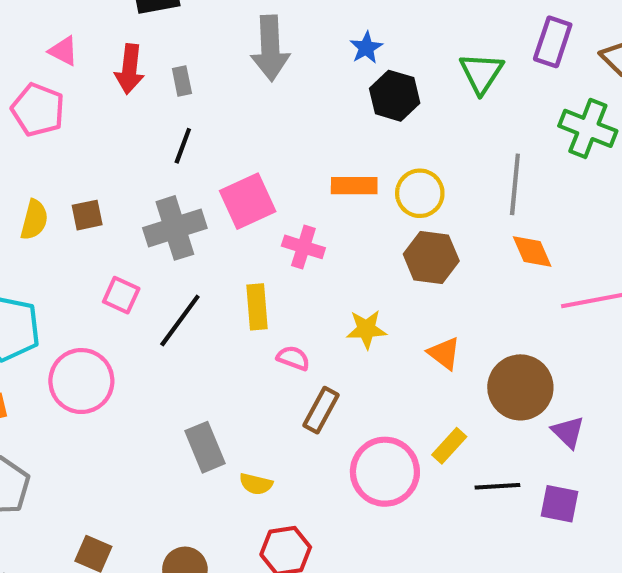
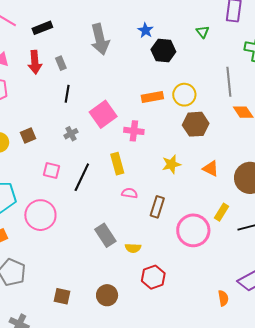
green triangle: (481, 73) -> (203, 32), size x0.6
gray cross: (175, 228) -> (71, 134), size x0.5
pink semicircle: (293, 358) -> (130, 193), moved

